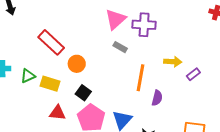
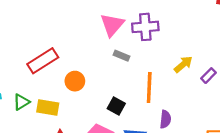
red rectangle: (51, 42) -> (43, 61), turned -68
yellow arrow: (173, 62) -> (183, 64), turned -36
black square: (83, 93) -> (116, 106), moved
purple semicircle: (157, 98) -> (165, 119), moved

